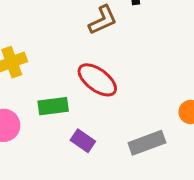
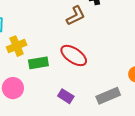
green rectangle: (53, 106) -> (38, 63), moved

